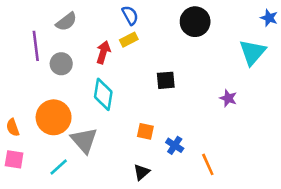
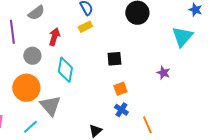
red arrow: (103, 52) -> (54, 37), moved
gray circle: (61, 64) -> (32, 56), moved
orange square: (145, 131) -> (120, 89), moved, turned -32

